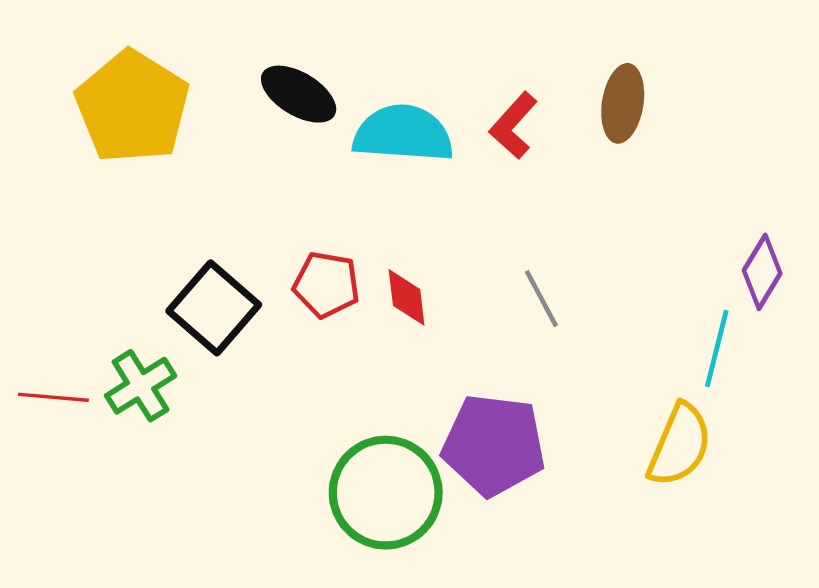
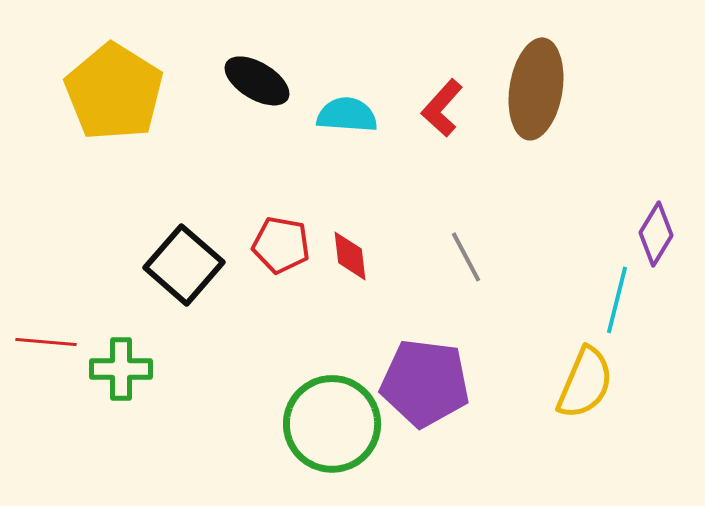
brown ellipse: (623, 103) -> (536, 89), size x1.5
cyan semicircle: (403, 134) -> (347, 115), size x0.7
green cross: (141, 386) -> (121, 369), moved, turned 32

